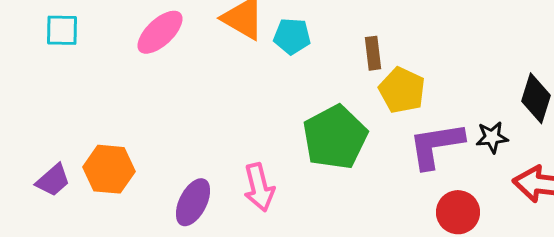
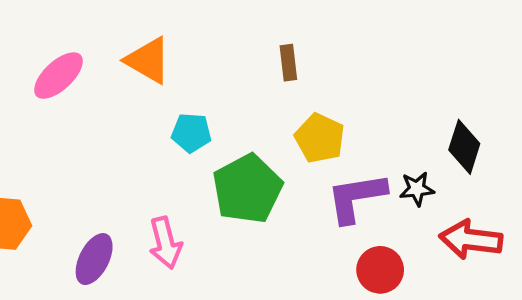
cyan pentagon: (292, 36) -> (191, 133), moved
brown rectangle: (373, 53) -> (288, 63), moved

